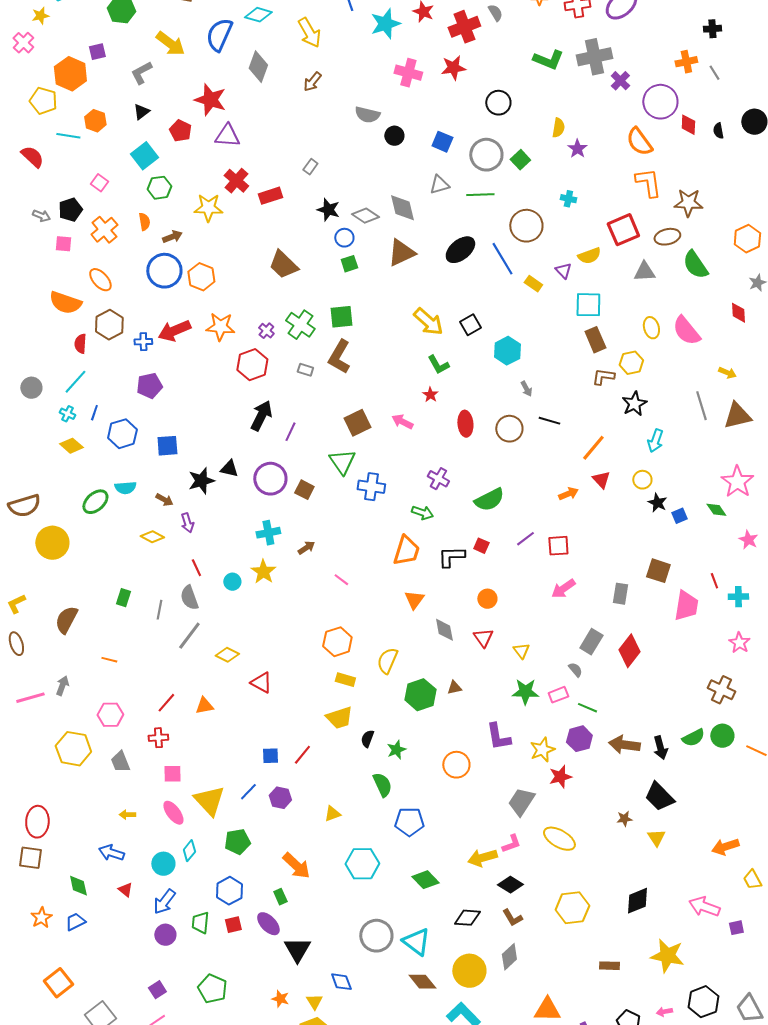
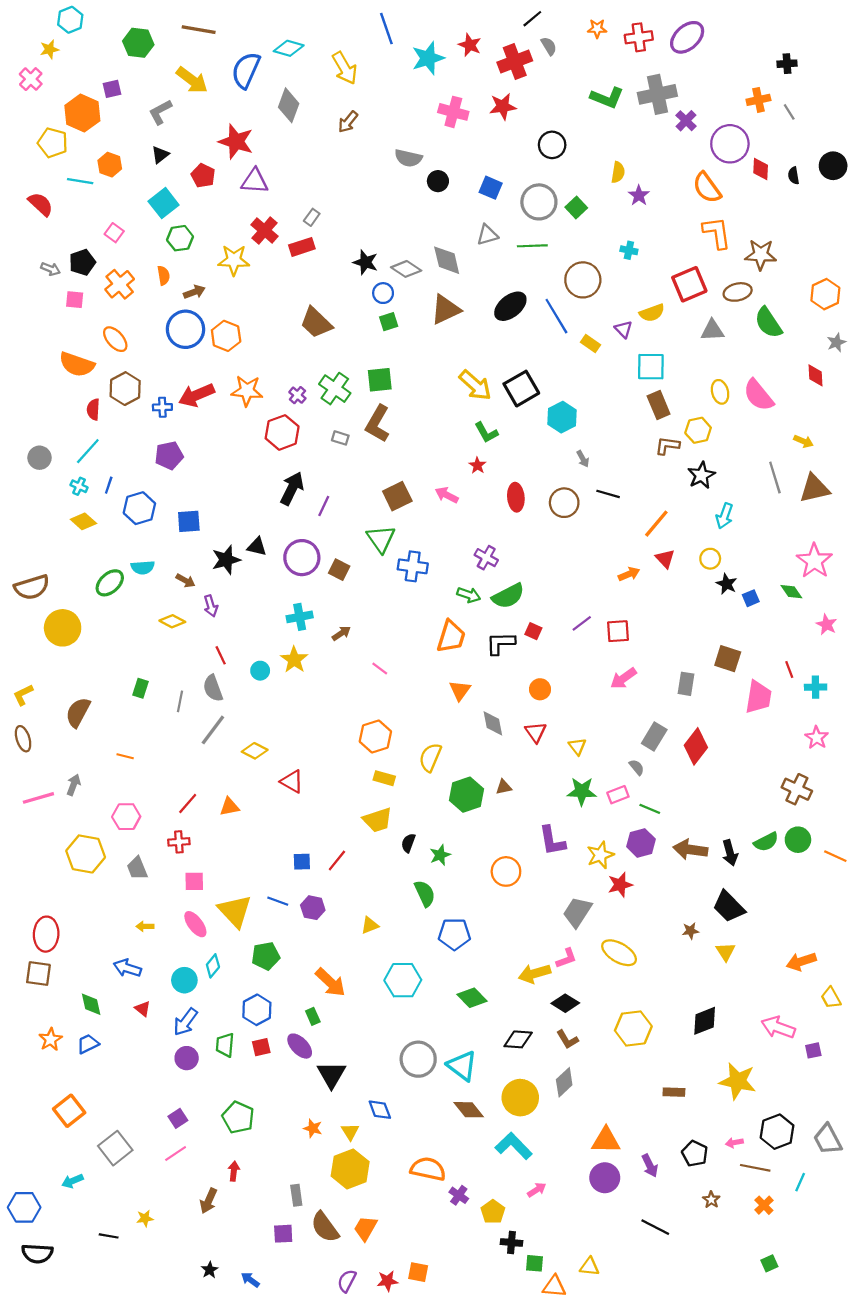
gray rectangle: (310, 167) -> (312, 217), moved
black square: (470, 325) -> (521, 389), size x1.5
green semicircle: (489, 500) -> (508, 596), moved
blue line: (248, 792) -> (278, 901), turned 66

